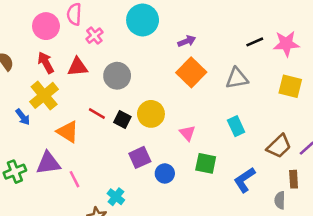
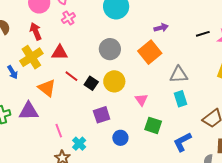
pink cross: (94, 36) -> (68, 18), moved
purple arrow: (187, 41) -> (161, 28), moved
red triangle: (78, 67) -> (60, 53), moved
gray circle: (117, 76) -> (110, 49), moved
gray triangle: (237, 78) -> (179, 75), moved
blue circle: (165, 173) -> (120, 138), moved
pink line: (74, 179) -> (59, 131), moved

